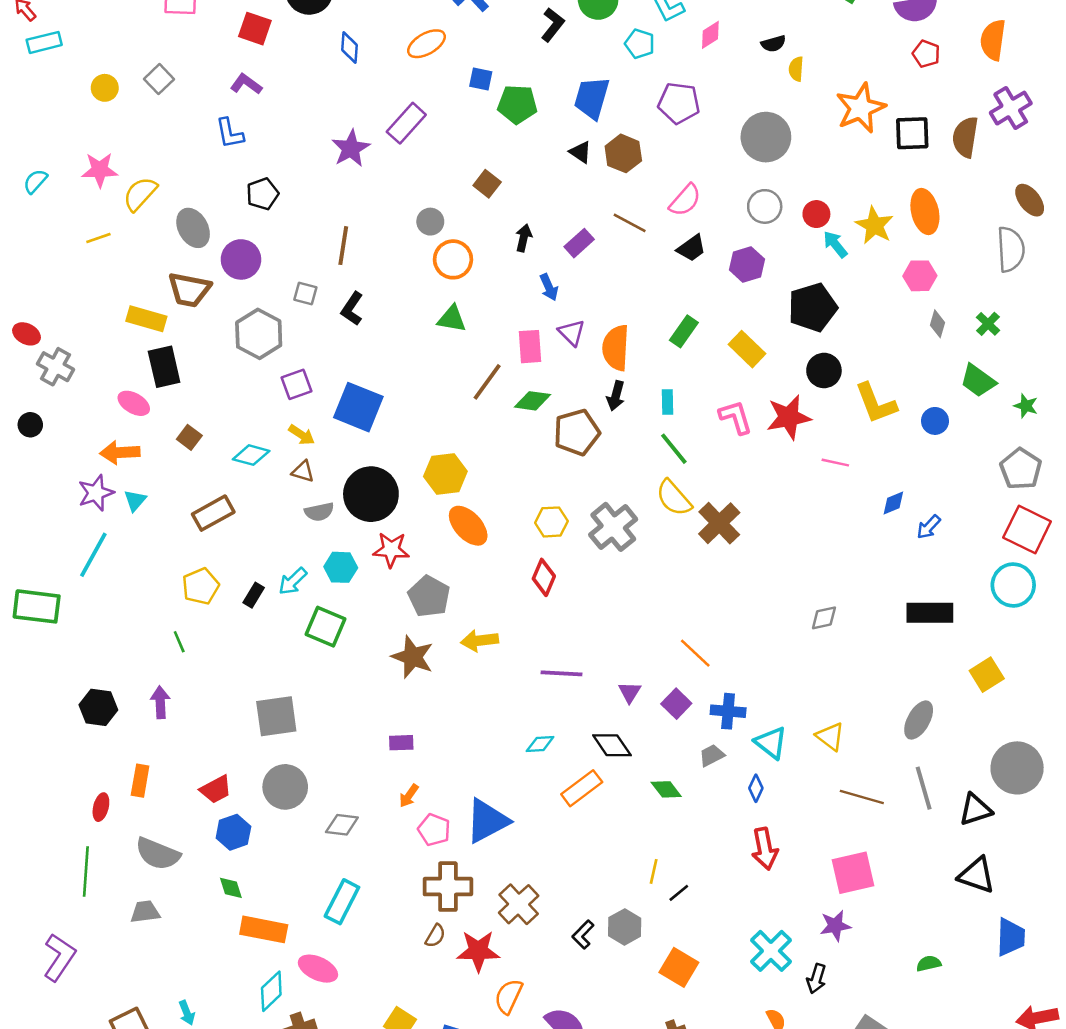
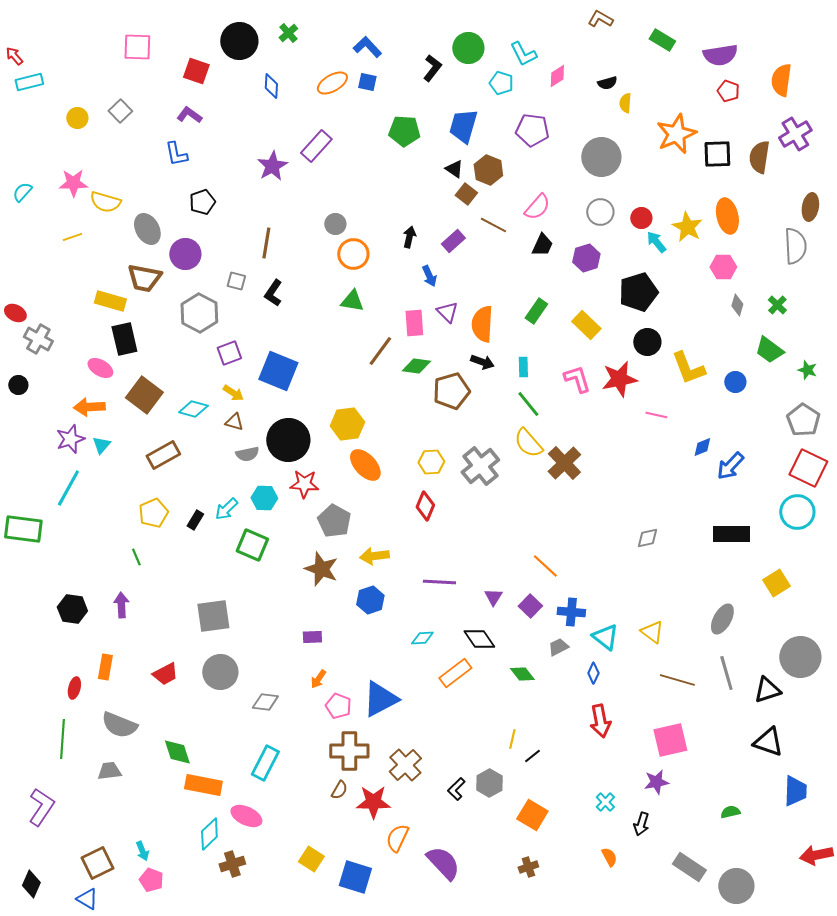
blue square: (481, 79) -> (367, 82), moved
brown square: (487, 184) -> (466, 194), moved
yellow semicircle: (140, 194) -> (105, 202), turned -116
brown ellipse: (1030, 200) -> (810, 207), turned 48
black trapezoid: (691, 248) -> (542, 245), turned -30
black arrow: (616, 396) -> (482, 362), turned -85
brown square: (189, 437) -> (144, 395), size x1.8
blue arrow: (929, 527) -> (730, 466), size x1.4
blue hexagon: (233, 832) -> (370, 600), moved
green diamond: (231, 888) -> (177, 752), size x1.4
cyan cross: (771, 951) -> (605, 802), size x0.6

